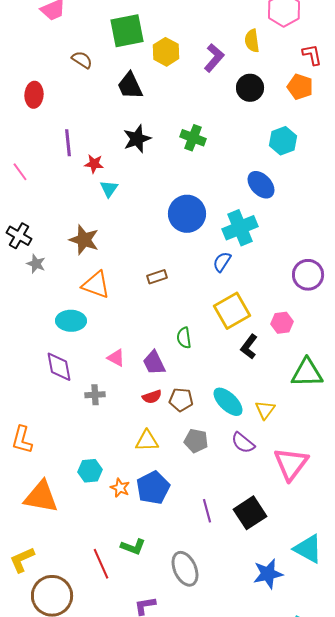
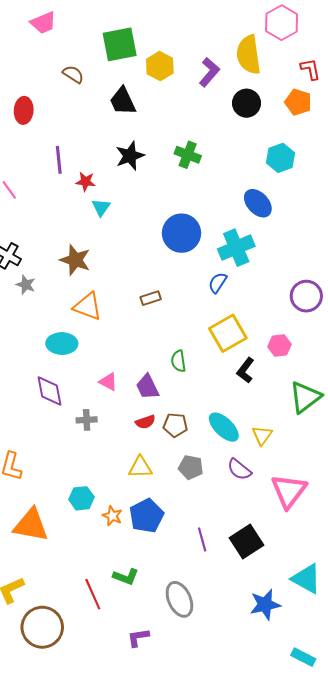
yellow semicircle: (252, 41) -> (249, 55), size x1.6
green triangle: (307, 373) -> (305, 397), turned -36

